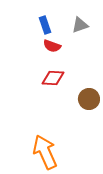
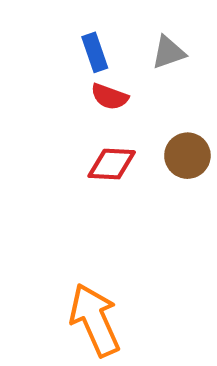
brown circle: (89, 99) -> (187, 156), moved

